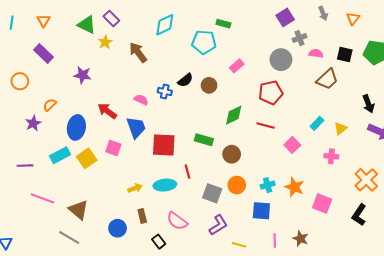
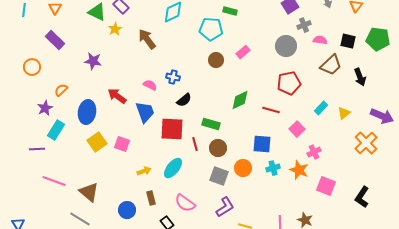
black semicircle: (185, 80) -> (184, 100), moved
brown circle: (209, 85) -> (216, 60), moved
red pentagon: (271, 93) -> (289, 83), moved
black arrow: (368, 104) -> (360, 77), moved
pink square: (113, 148) -> (122, 144), moved
brown circle: (232, 154) -> (218, 148), moved
cyan rectangle: (60, 155) -> (56, 130), moved, turned -30
pink cross: (331, 156) -> (314, 152), moved, turned -32
red line: (187, 172) -> (195, 144), moved
orange cross: (366, 180) -> (366, 143), moved
cyan ellipse: (165, 185) -> (173, 168), turned -45
blue square: (261, 211) -> (262, 144), moved

